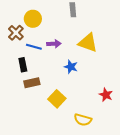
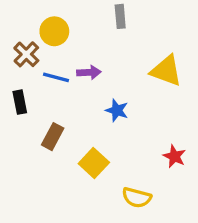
yellow triangle: (88, 43) -> (166, 71), moved
black rectangle: (23, 65) -> (20, 102), moved
brown rectangle: (32, 83) -> (53, 137), turned -49

